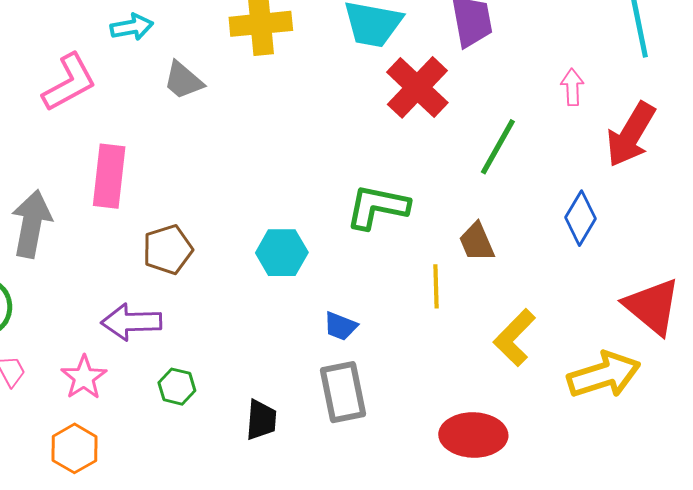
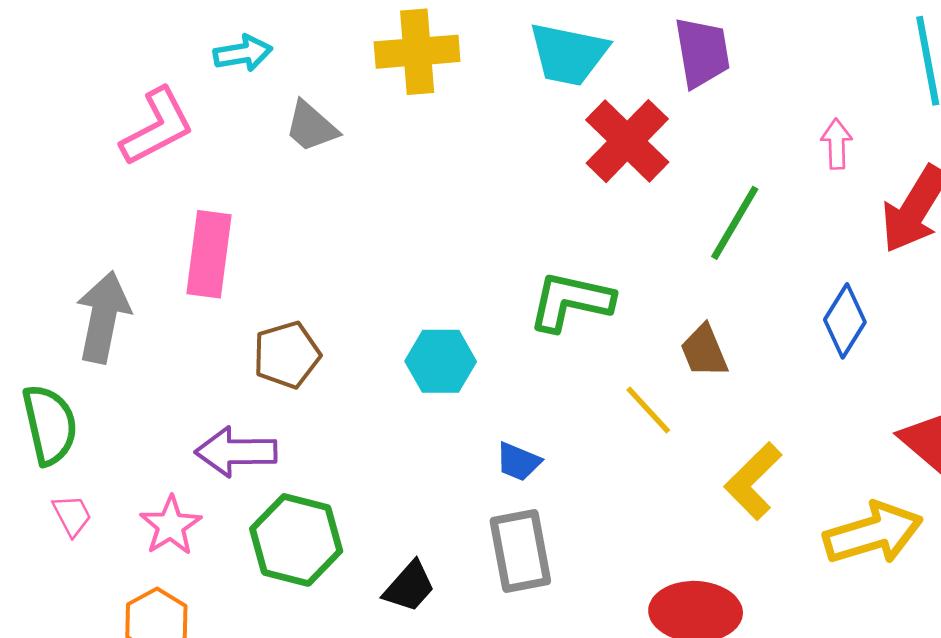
yellow line: (436, 286) -> (648, 410), turned -42
green hexagon: (177, 387) -> (296, 540), size x1.8
black trapezoid: (261, 420) -> (409, 587), turned 36

